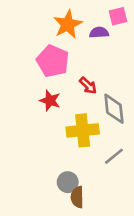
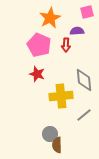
purple semicircle: (99, 33) -> (77, 31), moved
red arrow: (88, 86) -> (66, 45), moved, turned 48

